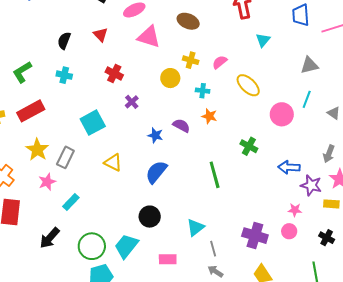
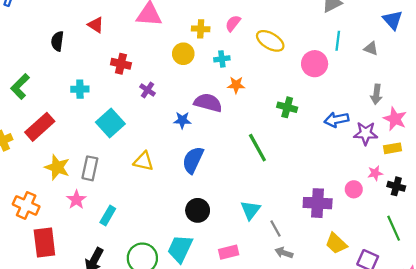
cyan cross: (64, 75) -> (80, 89), moved
purple semicircle: (181, 126) -> (208, 103), size x1.4
pink star: (295, 210) -> (375, 173), moved

